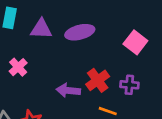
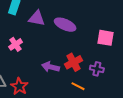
purple ellipse: (80, 32) -> (65, 25), turned 30
pink square: (135, 42) -> (106, 38), turned -36

